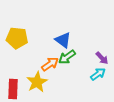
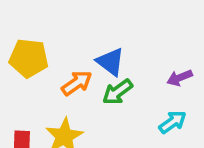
purple arrow: (102, 58) -> (180, 78), moved, turned 112
orange arrow: (50, 64) -> (77, 83), moved

